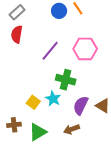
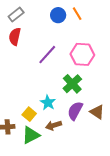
green cross: (66, 80) -> (72, 84), moved, turned 30
yellow square: (33, 102) -> (29, 114), moved
brown arrow: (72, 129) -> (54, 125), moved

